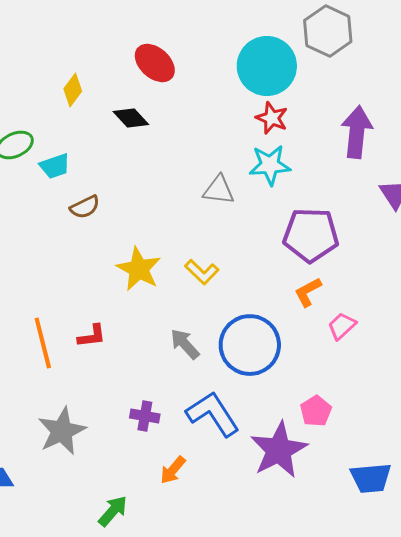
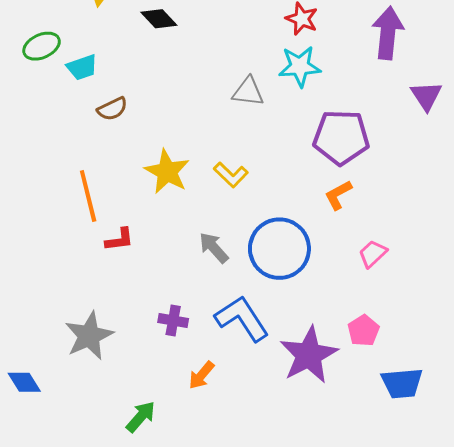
pink trapezoid: (342, 326) -> (373, 254), moved
orange line: (43, 343) -> (88, 196), moved
pink pentagon: (316, 411) -> (363, 331), moved

